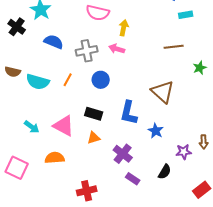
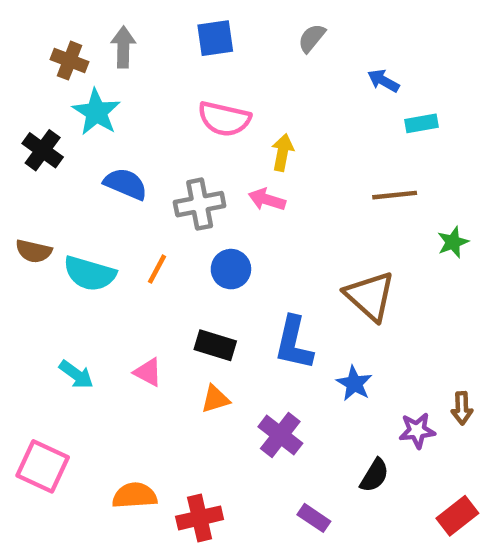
pink triangle: (64, 126) -> (148, 372), size x0.6
orange semicircle: (55, 158) -> (135, 496), moved
purple rectangle: (133, 179) -> (314, 518), moved

